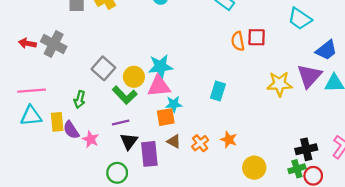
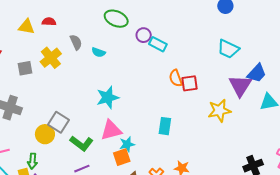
red square: (257, 37) -> (189, 83), moved
cyan star: (160, 67) -> (108, 97), moved
purple triangle: (309, 76) -> (240, 86), moved
yellow circle: (134, 77) -> (45, 134), moved
green arrow: (80, 99) -> (32, 161), moved

